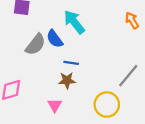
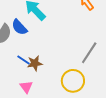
blue line: (71, 63) -> (24, 60), moved, turned 32

